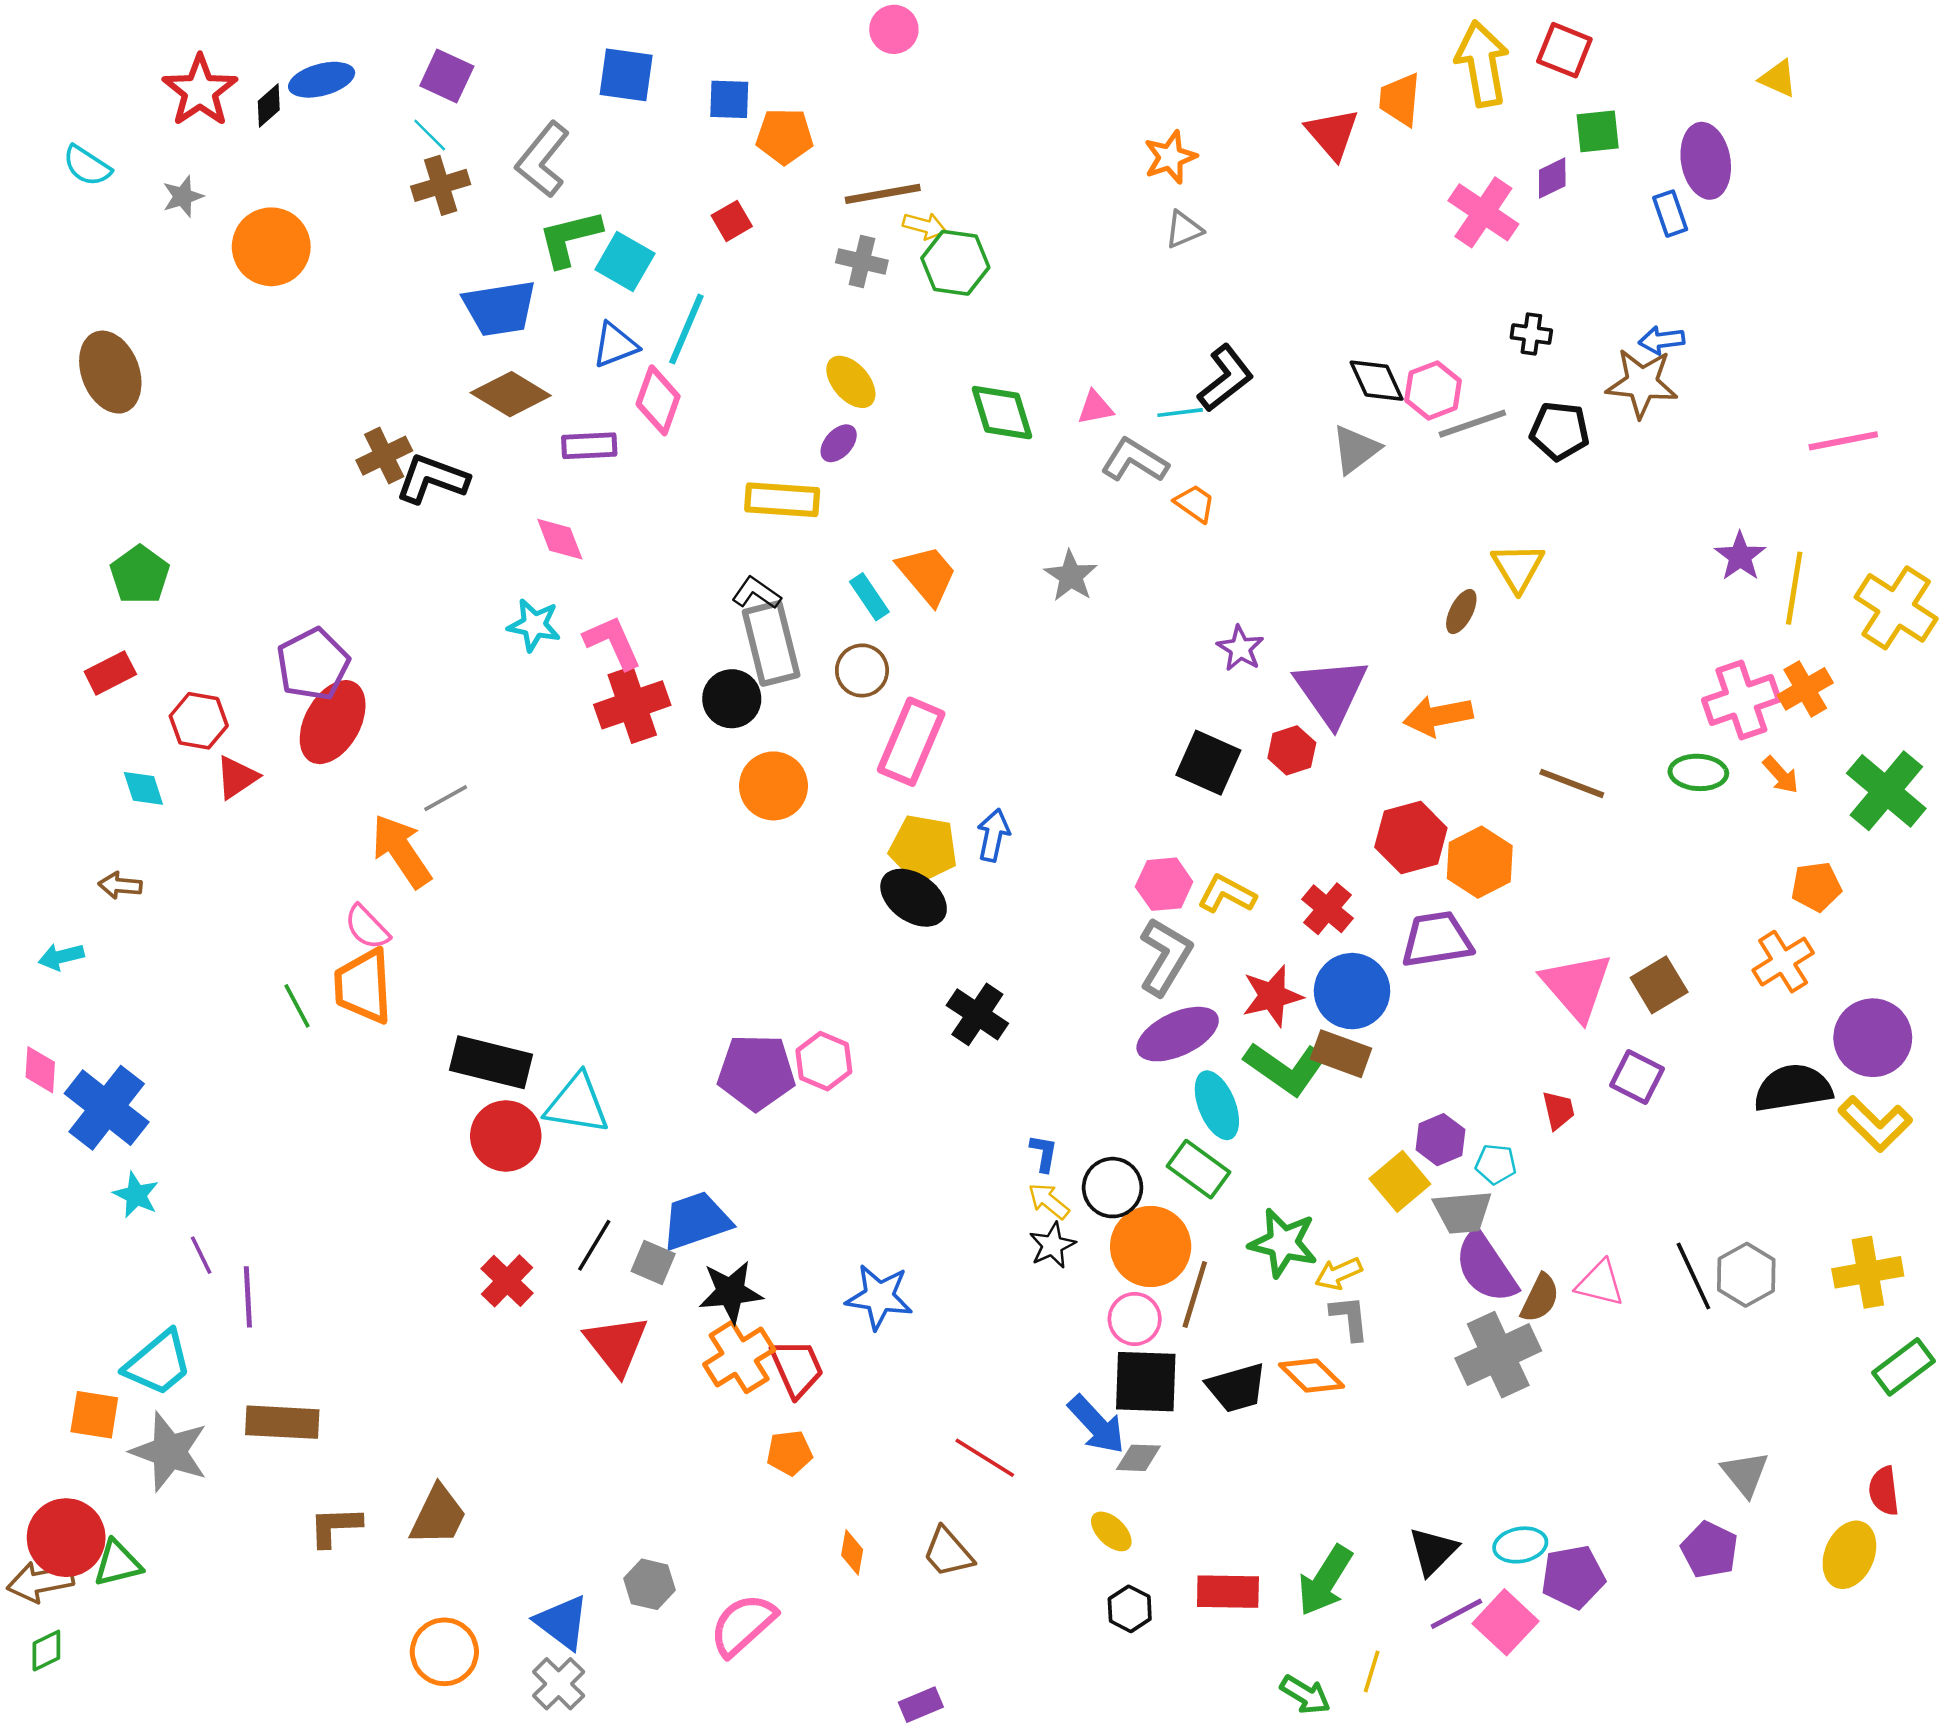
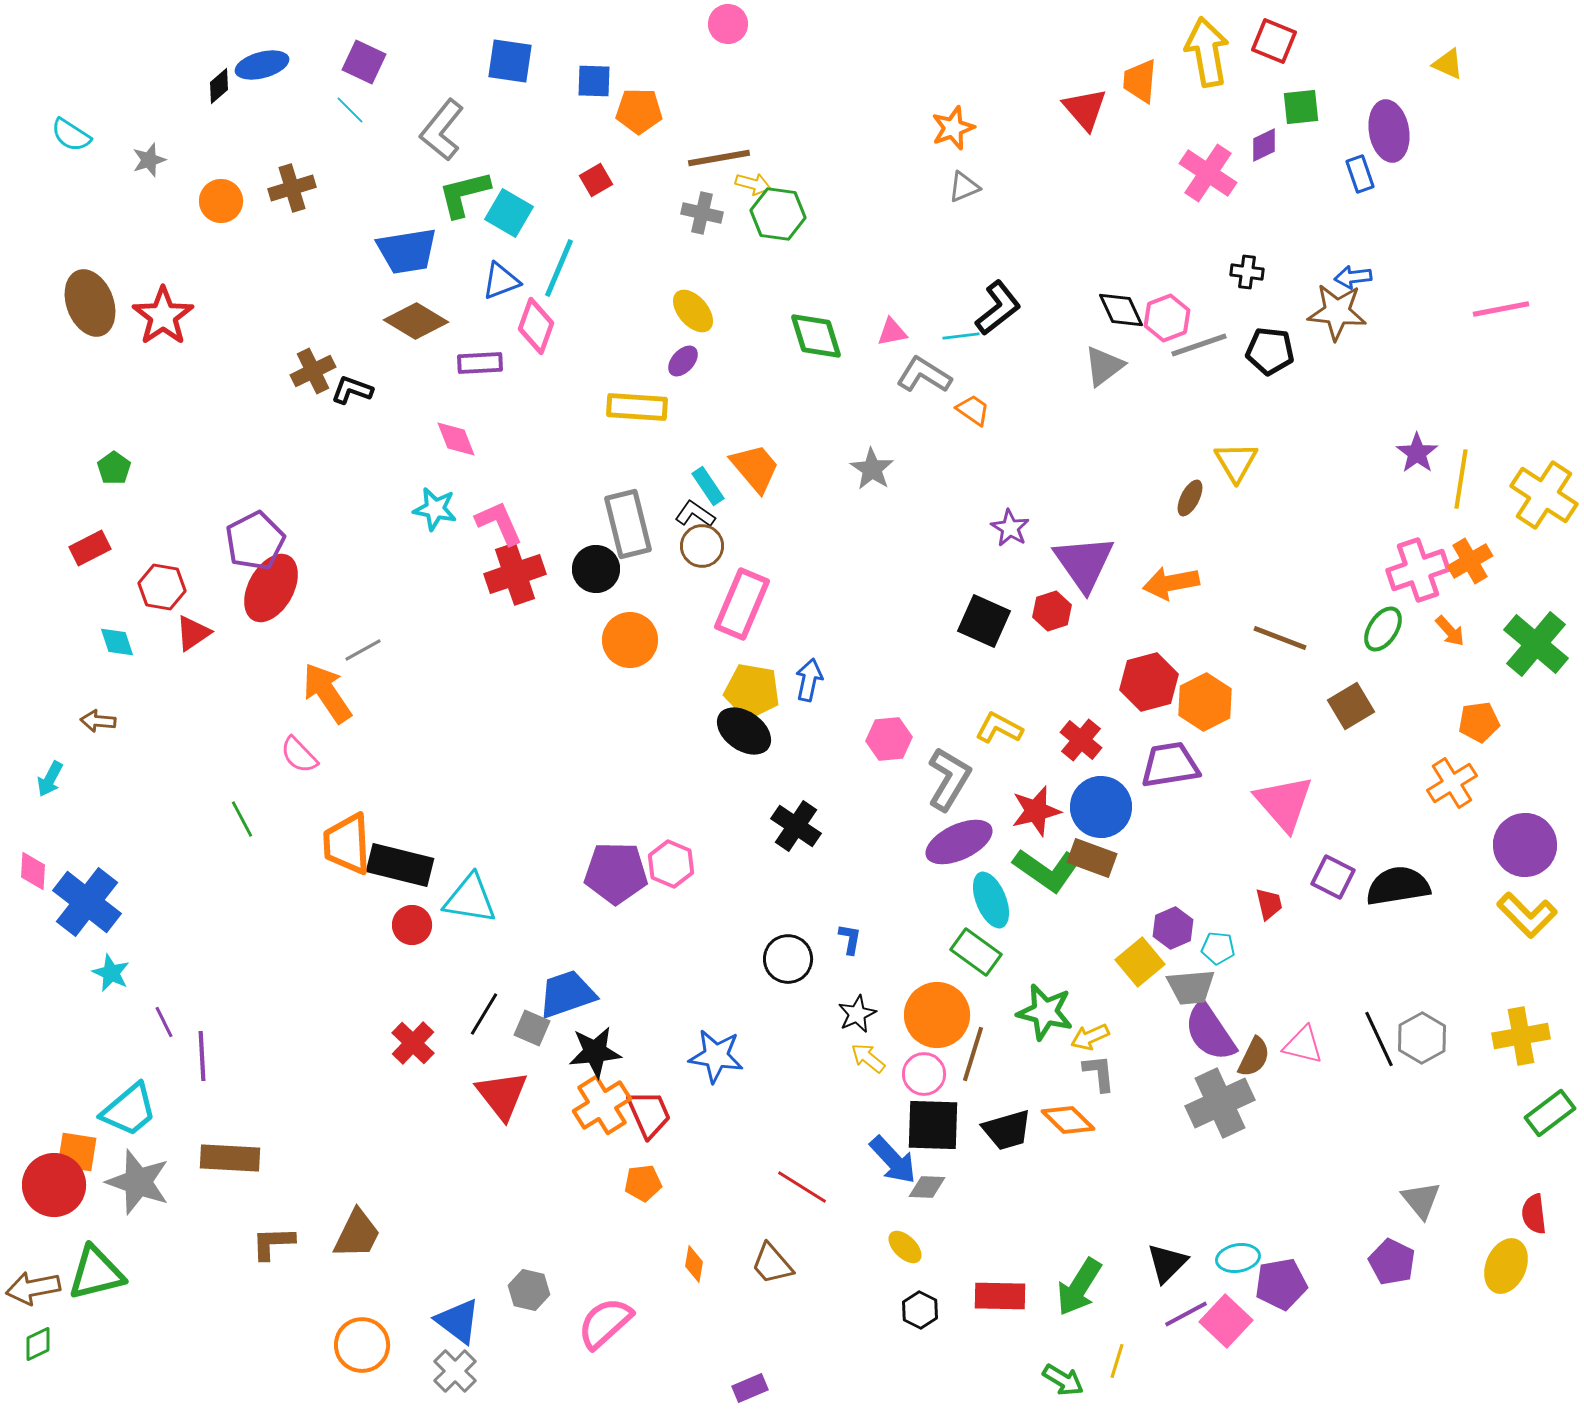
red star: (200, 91) -> (163, 316), moved
brown cross: (441, 185) -> (292, 188), moved
orange circle: (271, 247) -> (221, 201), size x0.7
pink line: (1843, 441) -> (1501, 309), moved
black L-shape: (432, 479) -> (352, 390), size x0.7
green pentagon: (140, 575) -> (114, 468), size x0.7
black L-shape: (756, 593) -> (695, 514), moved
green ellipse: (1698, 772) -> (1383, 629), turned -60
pink hexagon: (1164, 884) -> (889, 739), moved
cyan arrow: (61, 957) -> (50, 779), turned -48
brown square: (1659, 985) -> (1351, 706), moved
orange trapezoid: (363, 986) -> (347, 844), moved
black semicircle: (1793, 1088) -> (1398, 886), moved
red circle: (506, 1136) -> (412, 925), size x0.7
black circle: (1113, 1188) -> (788, 959), moved
yellow arrow: (1049, 1201) -> (868, 1058), moved
red circle: (66, 1538) -> (54, 1185), moved
green triangle: (118, 1563) -> (96, 1273), size x1.4

